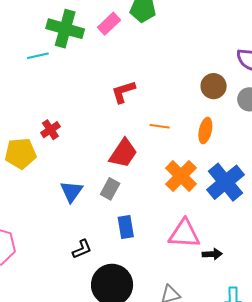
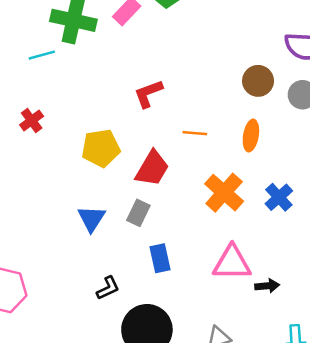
red cross: (50, 130) -> (32, 120), moved
yellow pentagon: (21, 153) -> (101, 148), moved
blue cross: (226, 182) -> (279, 197), size x0.6

